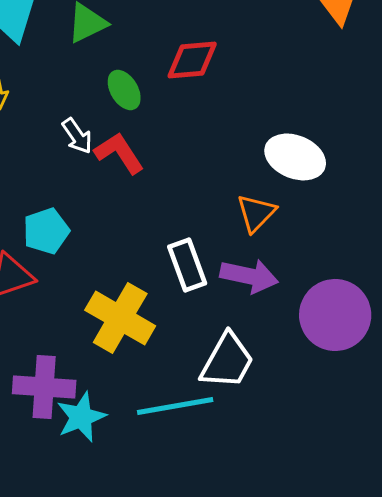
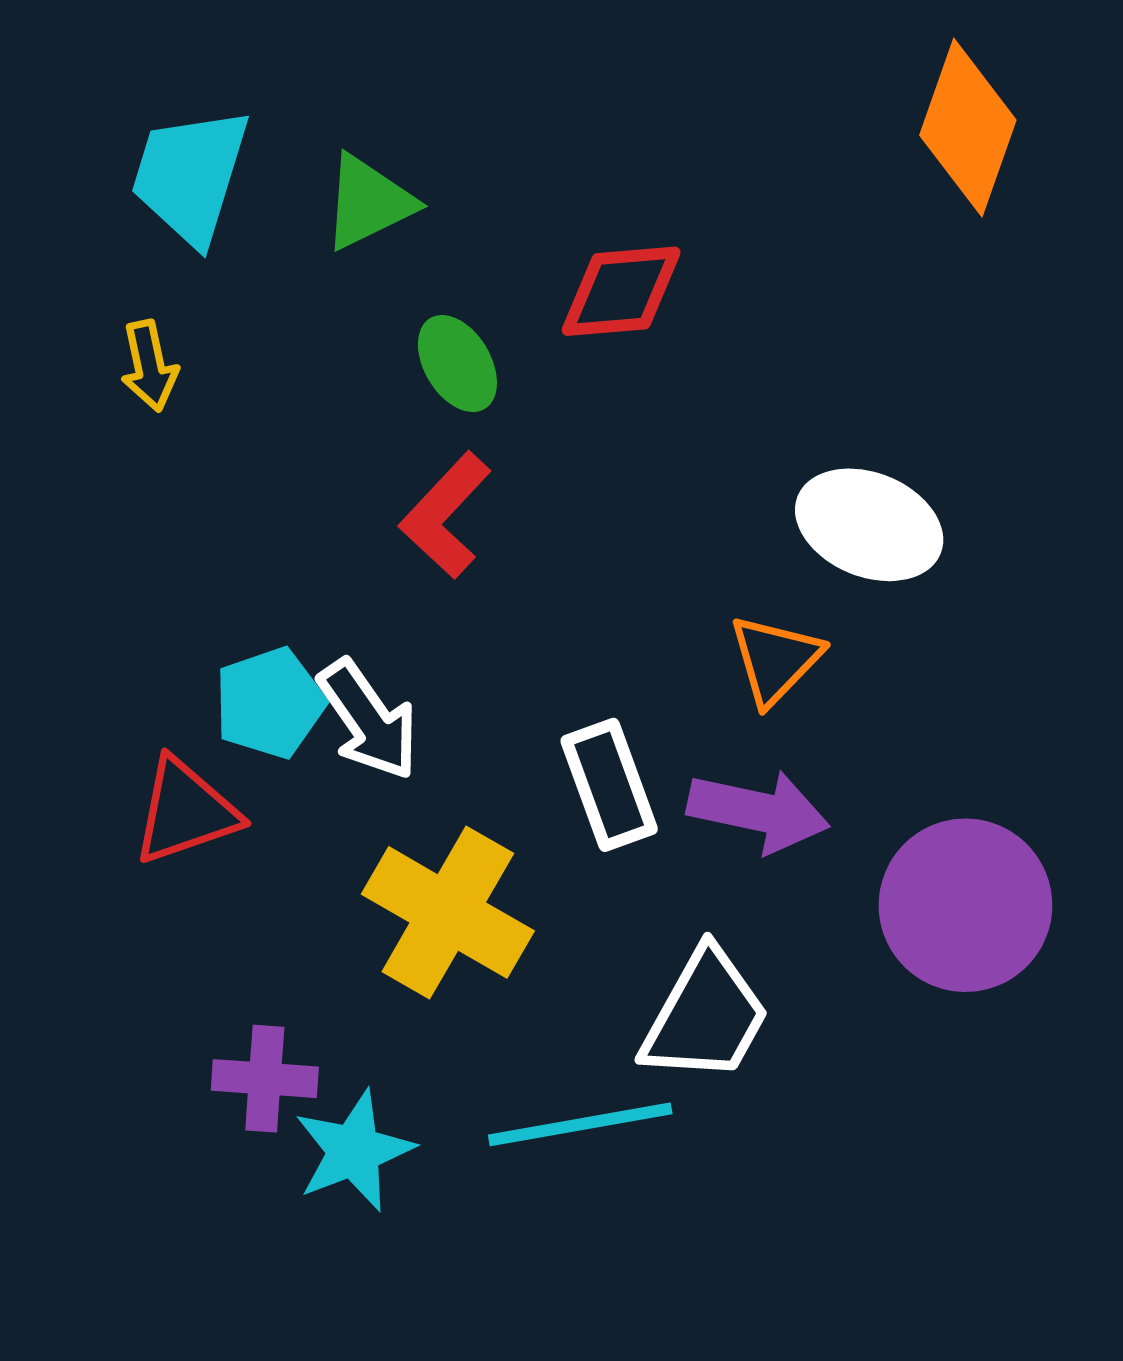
white arrow: (77, 136) -> (368, 720), moved, size x1.4
red L-shape: (119, 153) -> (445, 515), turned -104
purple cross: (44, 387) -> (265, 1079), size x0.7

